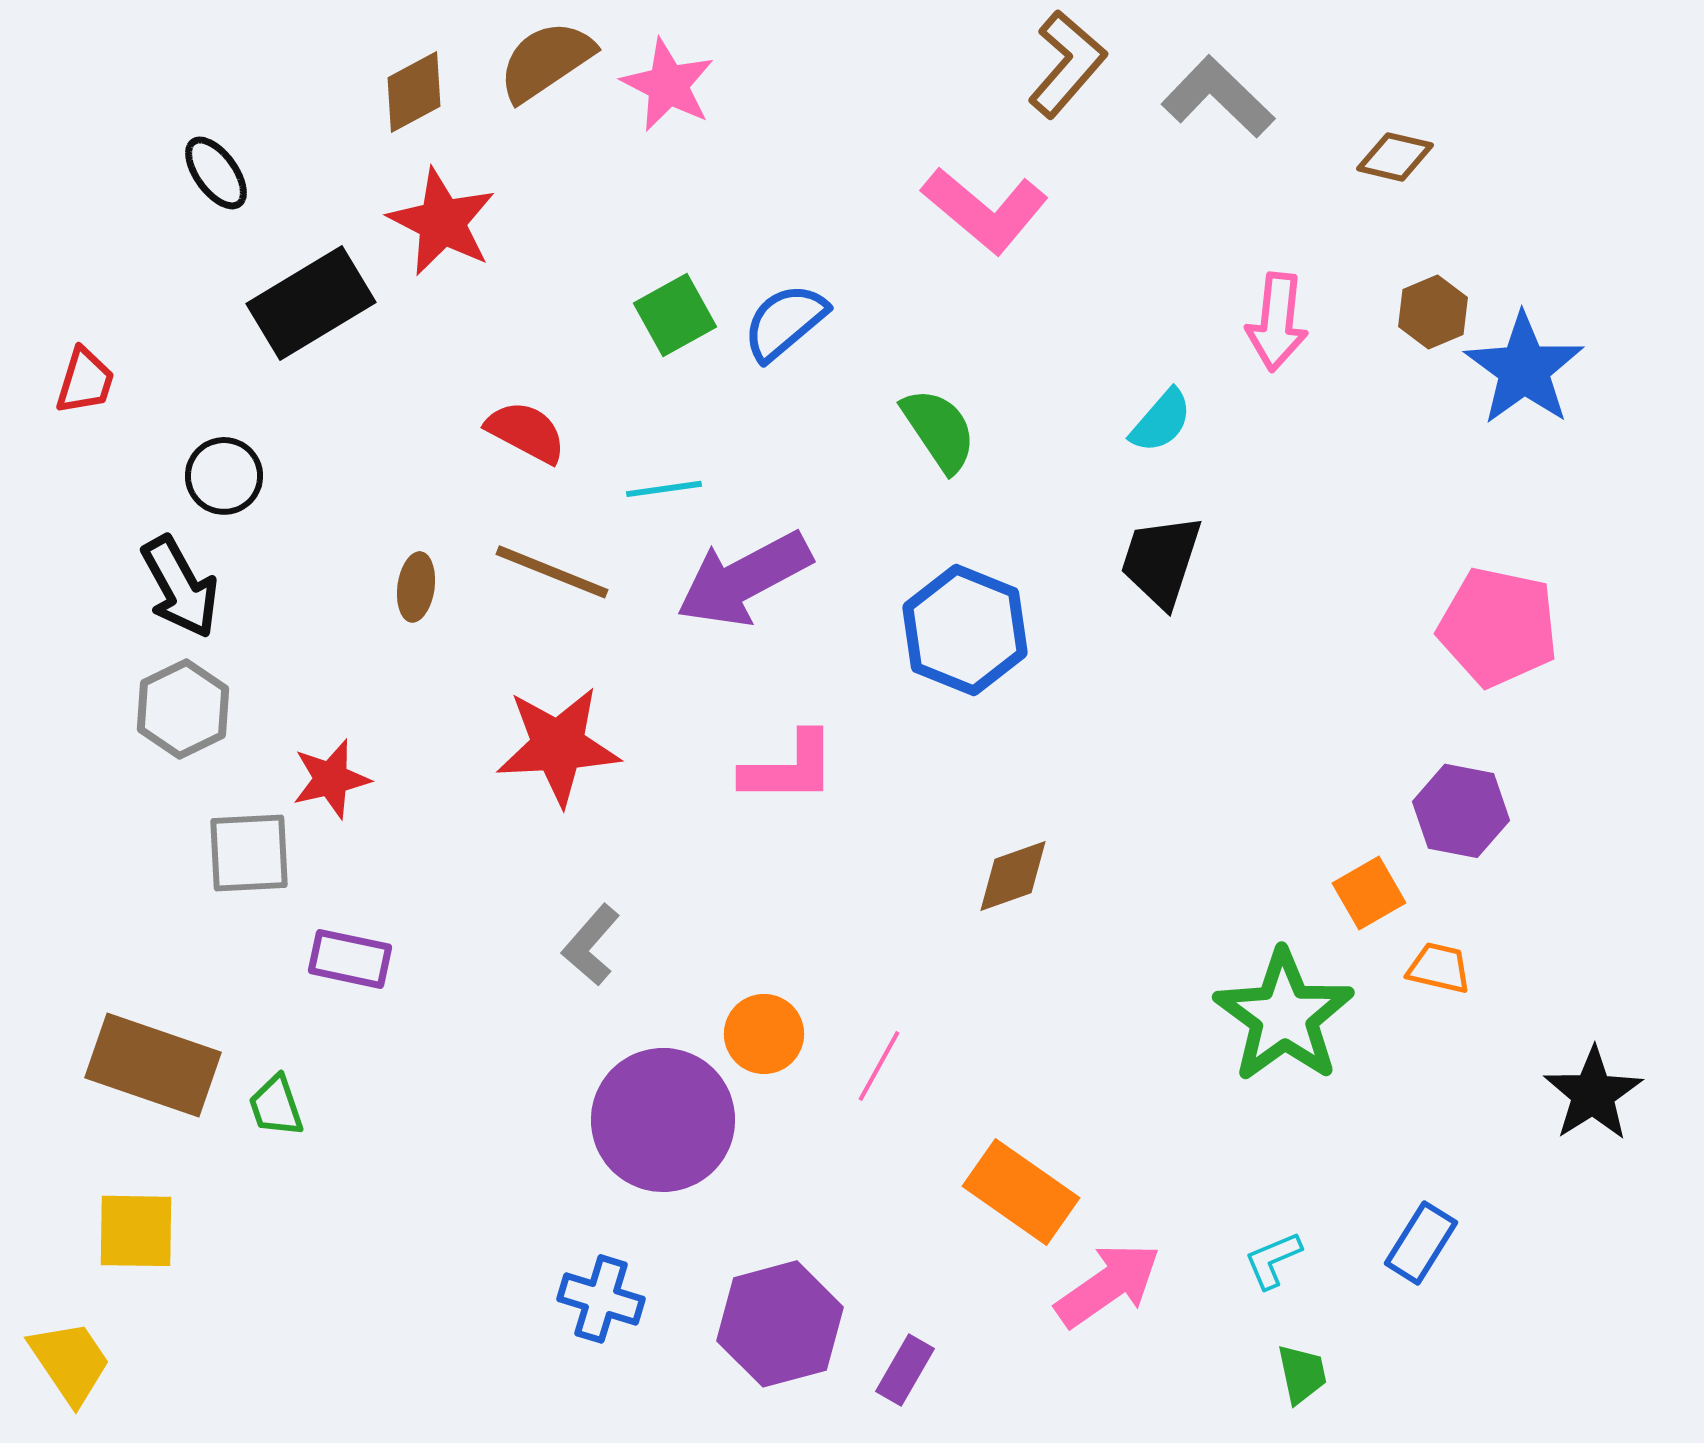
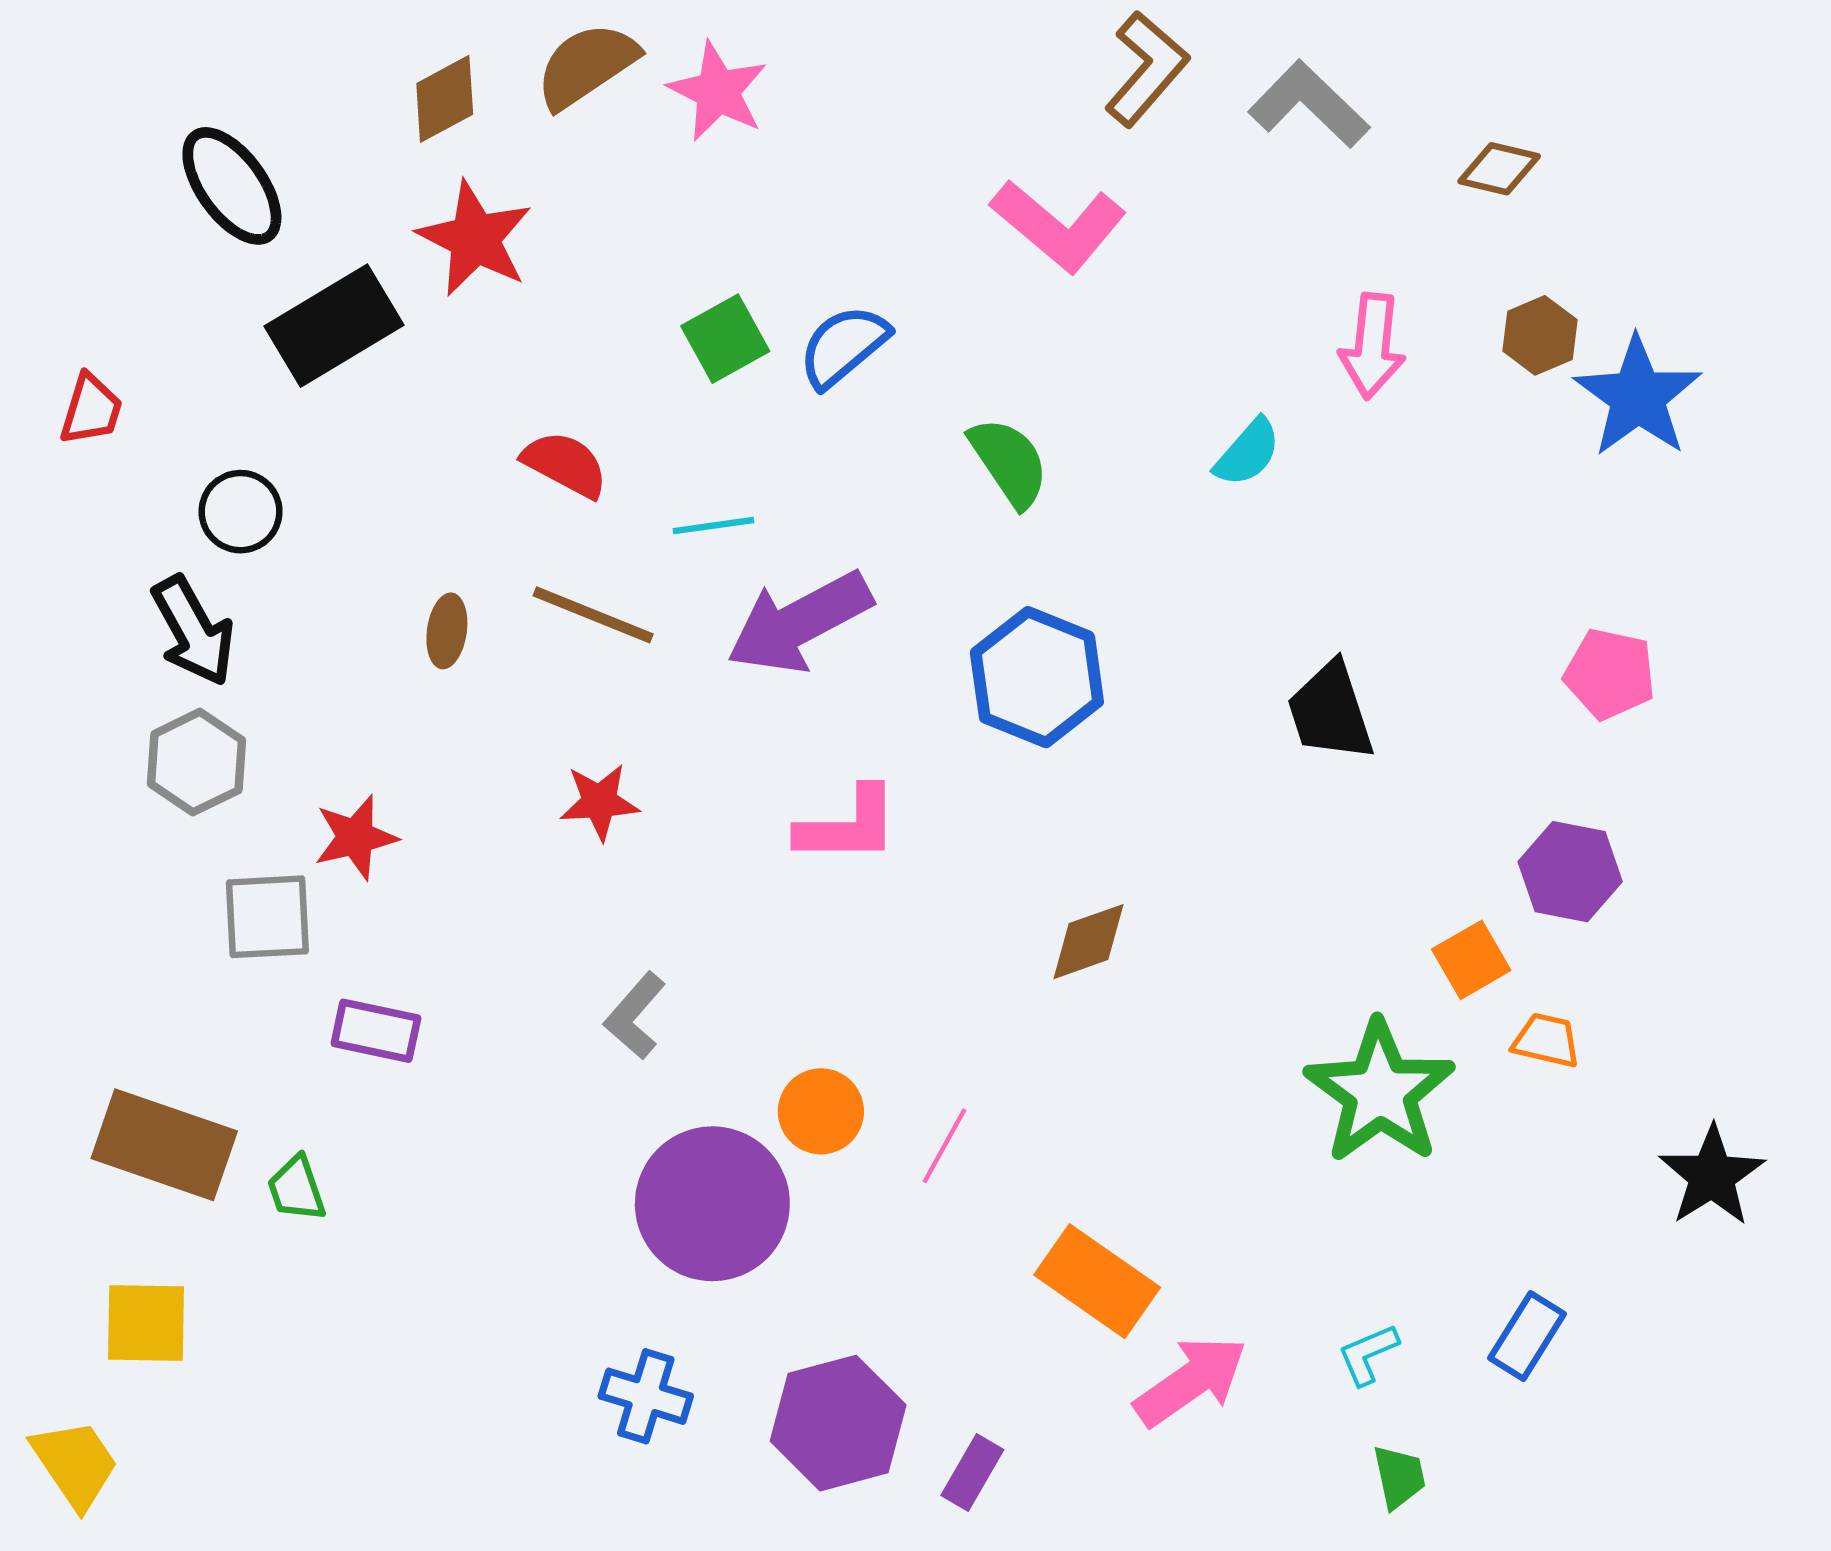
black ellipse: (216, 173) -> (232, 186), size x1.5
black trapezoid: (1161, 561) -> (1330, 712), moved, turned -36
pink pentagon: (1498, 627) -> (1610, 674), size x0.7
red star: (558, 746) -> (600, 802), size x0.6

